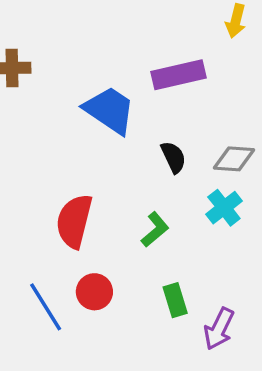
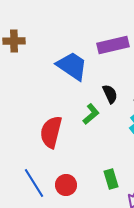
green L-shape: (155, 230) -> (91, 114), moved
red circle: (94, 292) -> (66, 185), moved

